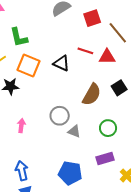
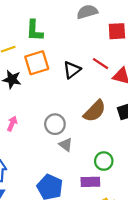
black triangle: (61, 63) -> (72, 70), turned 42
orange square: (29, 66) -> (37, 63), turned 35
green circle: (108, 128) -> (104, 161), moved

